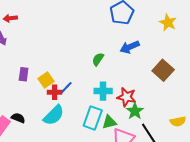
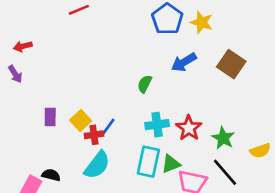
yellow star: (168, 22) -> (202, 22), moved
brown square: (163, 70) -> (231, 64), moved
red star: (127, 97) -> (189, 128), turned 30
green star: (135, 111) -> (223, 138), moved

